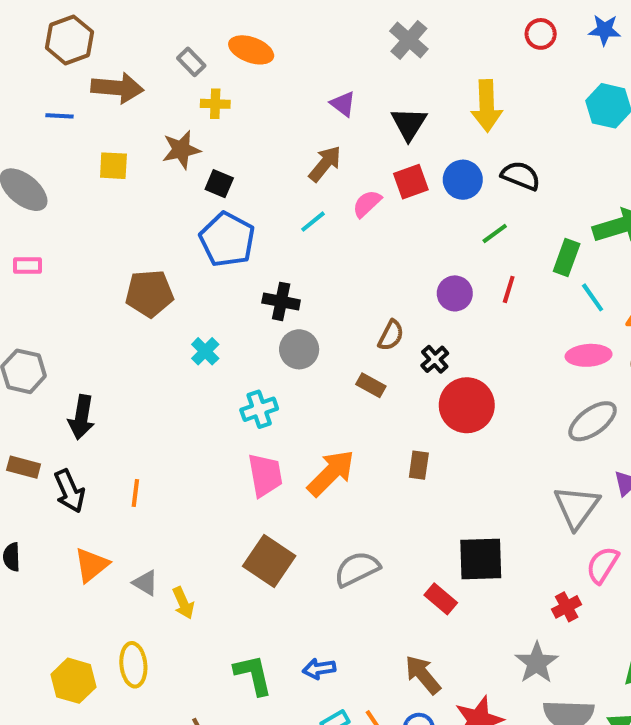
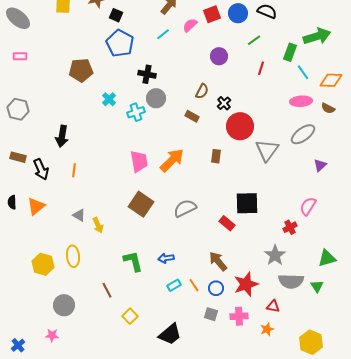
purple circle: (455, 293) -> (219, 56), moved
cyan cross: (259, 409) -> (136, 112), moved
black arrow: (81, 417) -> (62, 136), moved
gray triangle: (577, 507) -> (267, 150), moved
orange triangle: (91, 565) -> (36, 206), moved

